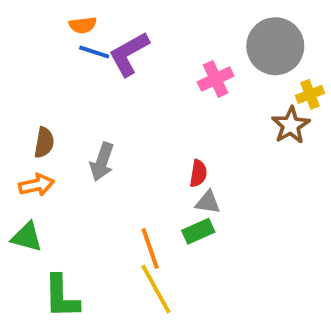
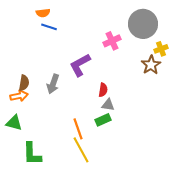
purple L-shape: (129, 54) -> (80, 65), moved
brown semicircle: (44, 143) -> (24, 83), moved

